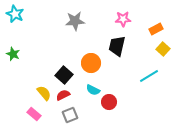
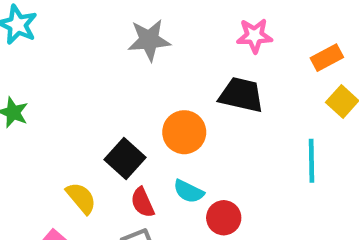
black trapezoid: (117, 46) -> (241, 95), turned 90
cyan line: (149, 76) -> (311, 161), turned -60
red semicircle: (63, 95) -> (143, 202), moved, turned -88

